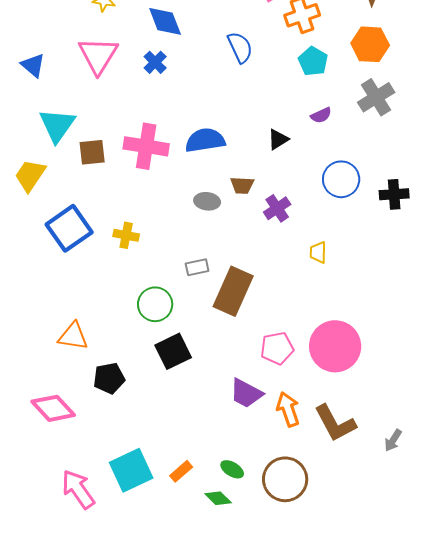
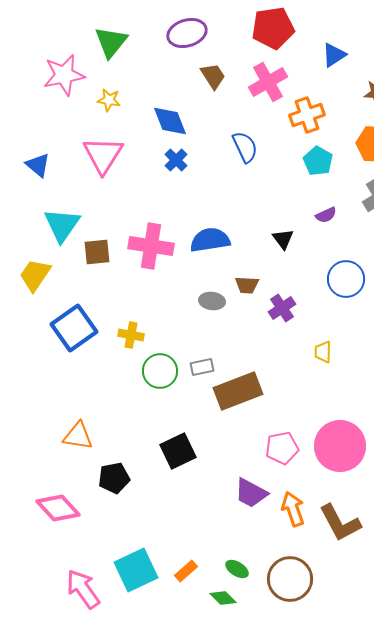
blue cross: (155, 62) -> (176, 160), moved
black triangle: (278, 139) -> (283, 239), turned -35
brown rectangle: (233, 291) -> (238, 391), turned 45
green circle: (155, 304) -> (160, 371), moved

